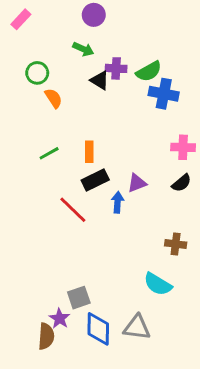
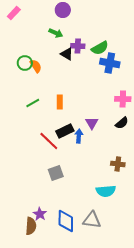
green circle: (37, 73) -> (25, 63), moved
black rectangle: (95, 180) -> (65, 131), moved
purple triangle: (137, 183) -> (92, 123), turned -40
cyan semicircle: (158, 284) -> (106, 191), turned -36
gray square: (79, 298) -> (56, 173), moved

